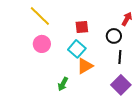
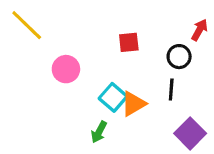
yellow line: (40, 16) -> (27, 25), moved
cyan square: (77, 49) -> (113, 97), moved
black line: (120, 57) -> (171, 90), moved

